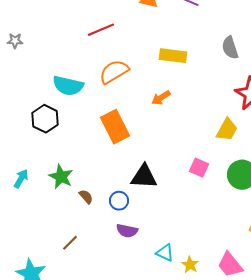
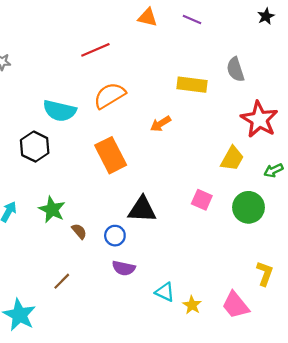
yellow rectangle: (173, 56) -> (192, 85), moved

